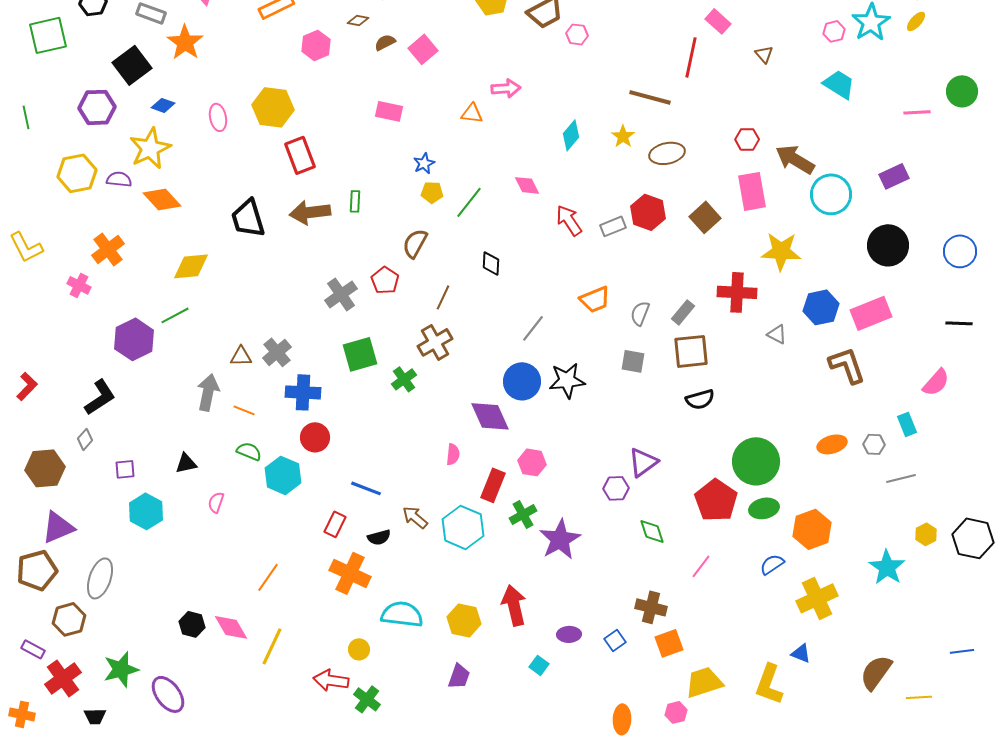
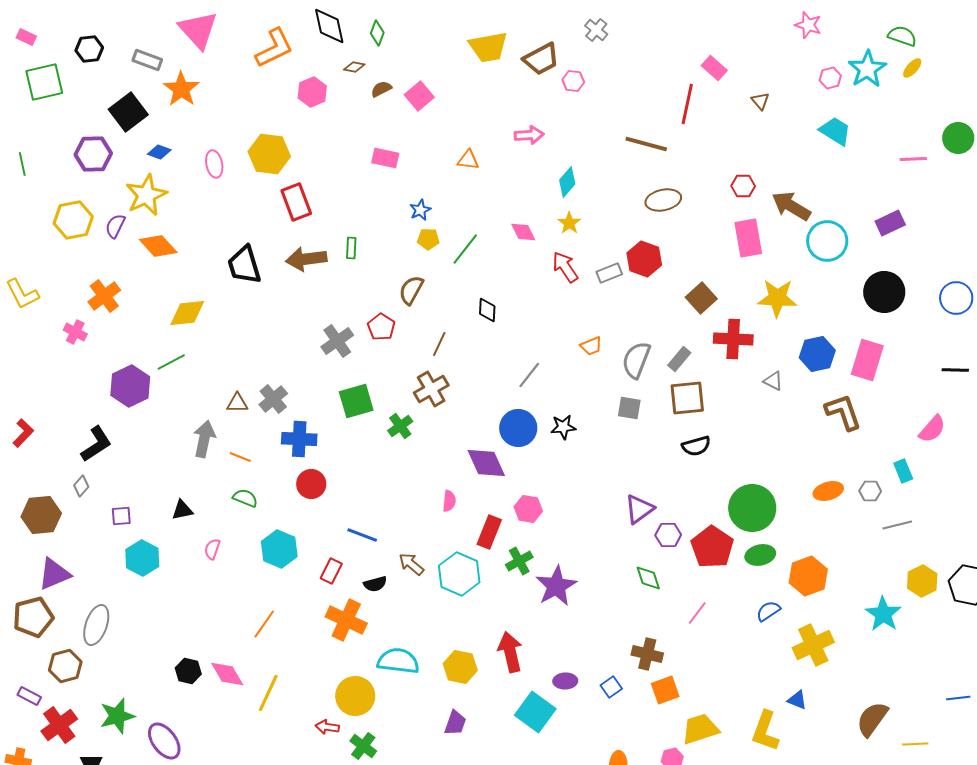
pink arrow: (506, 88) -> (529, 135), moved
yellow star: (623, 136) -> (569, 223), moved
purple semicircle: (119, 179) -> (115, 226), turned -70
brown square: (705, 217) -> (701, 298), moved
orange trapezoid: (595, 299) -> (591, 346), size x0.7
gray semicircle: (640, 313) -> (636, 360), size x1.5
pink rectangle: (871, 313) -> (867, 360), turned -51
black star: (567, 380) -> (563, 427), size x0.7
cyan hexagon: (283, 475) -> (279, 549), moved
purple hexagon: (616, 488) -> (668, 535), moved
yellow hexagon: (926, 534) -> (922, 581), size x1.4
yellow circle: (359, 649) -> (355, 696), size x1.8
cyan square: (539, 665) -> (535, 712), size x2.0
red arrow: (331, 680) -> (327, 727), size x0.7

